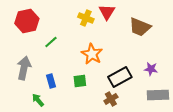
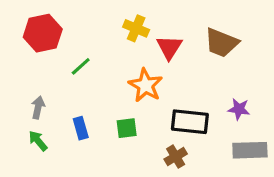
red triangle: (107, 12) -> (169, 47), moved
gray arrow: (24, 68) -> (38, 107), size x0.6
black rectangle: (120, 77) -> (190, 122), turned 35
green arrow: (38, 100) -> (38, 141), moved

